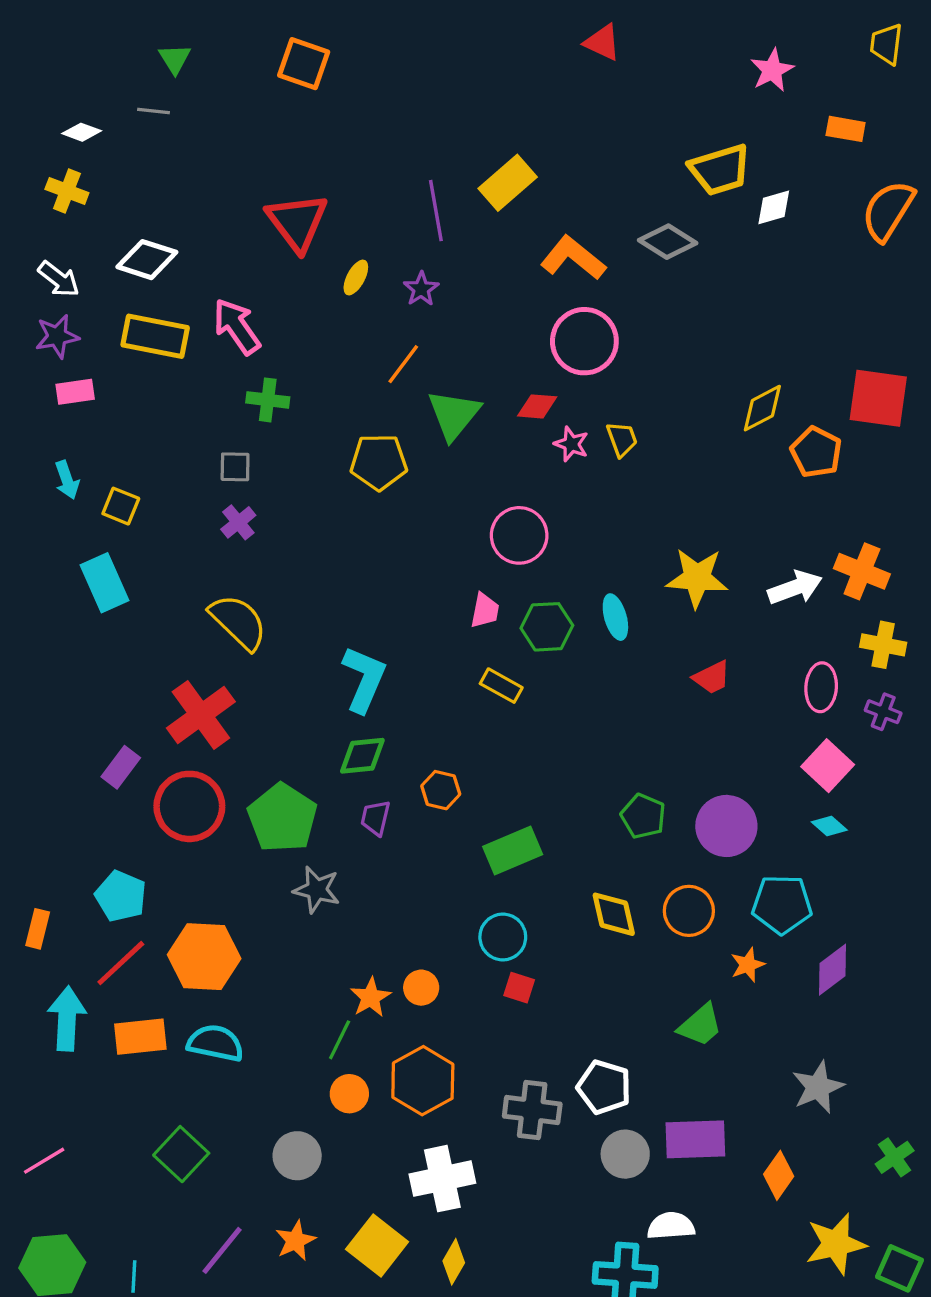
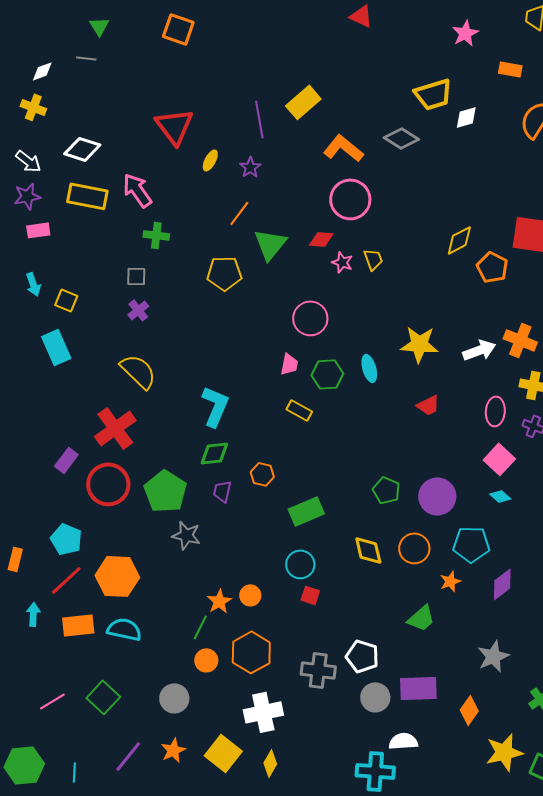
white diamond: (82, 132) -> (42, 71), turned -40
cyan arrow: (67, 1019) -> (33, 614), size x0.6
pink line: (44, 1161) -> (52, 701), moved

